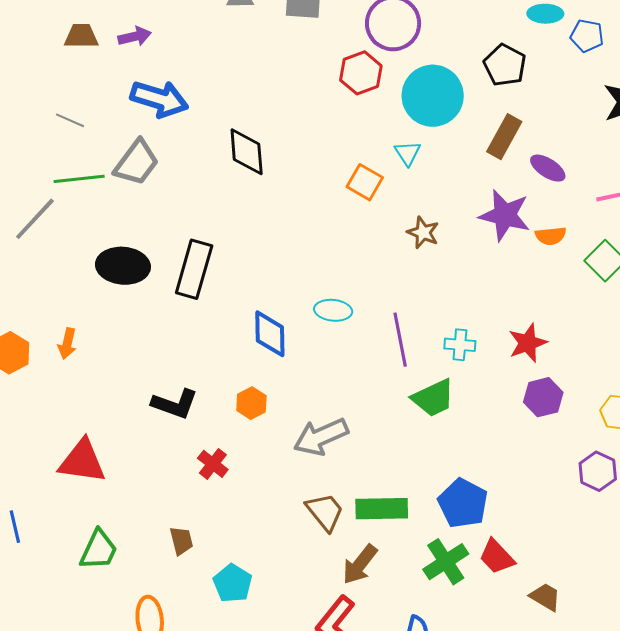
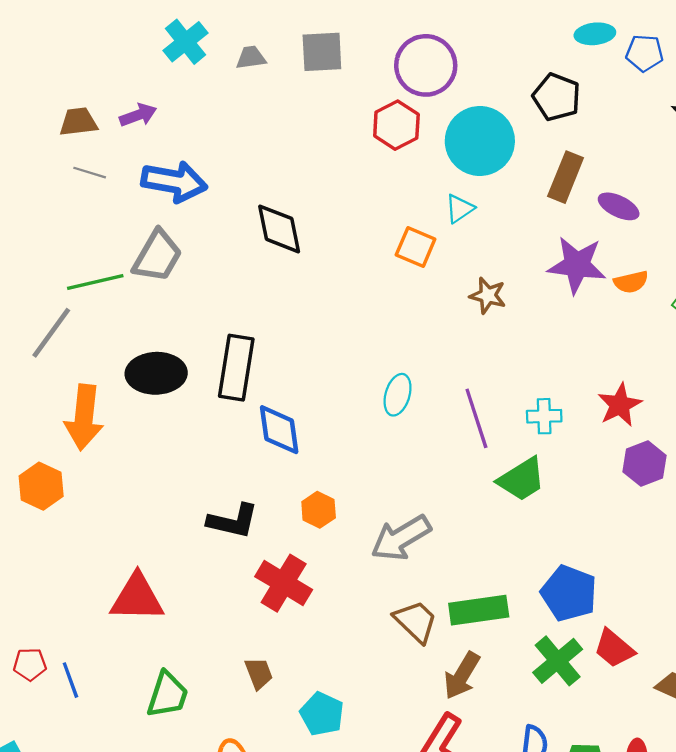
gray line: (70, 120) -> (90, 173), moved
cyan triangle: (408, 153) -> (460, 209), turned 36
cyan ellipse: (333, 310) -> (398, 395), turned -72
blue diamond: (270, 334) -> (279, 430), moved
orange arrow: (67, 344) -> (84, 417), moved, size x1.8
red cross: (213, 464) -> (284, 583), size x1.6

